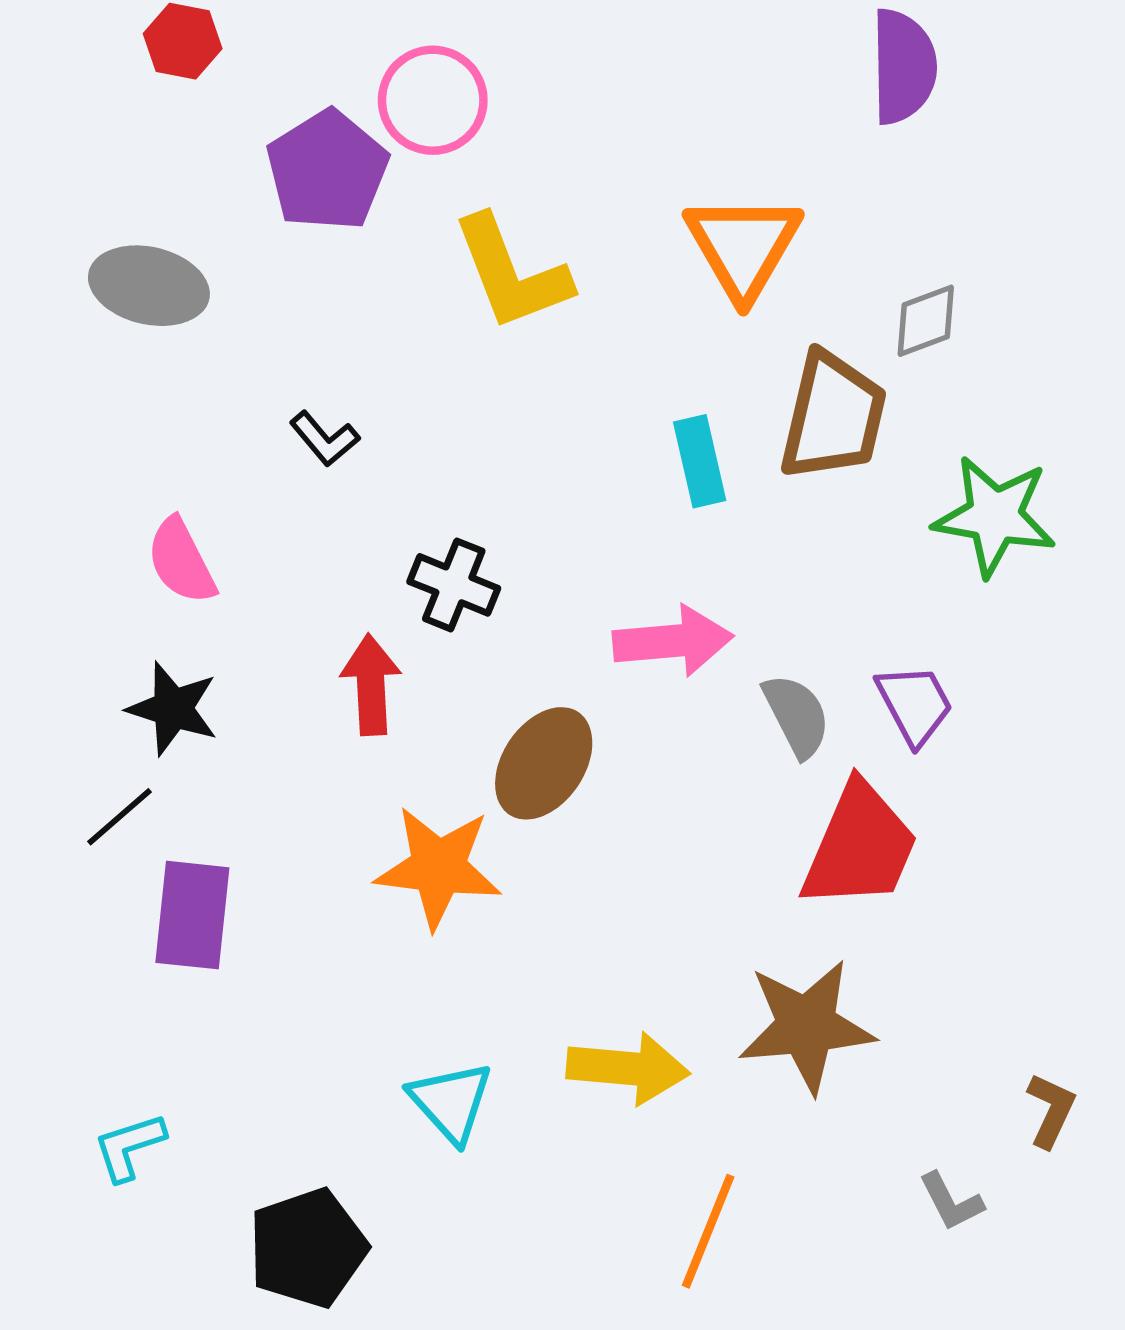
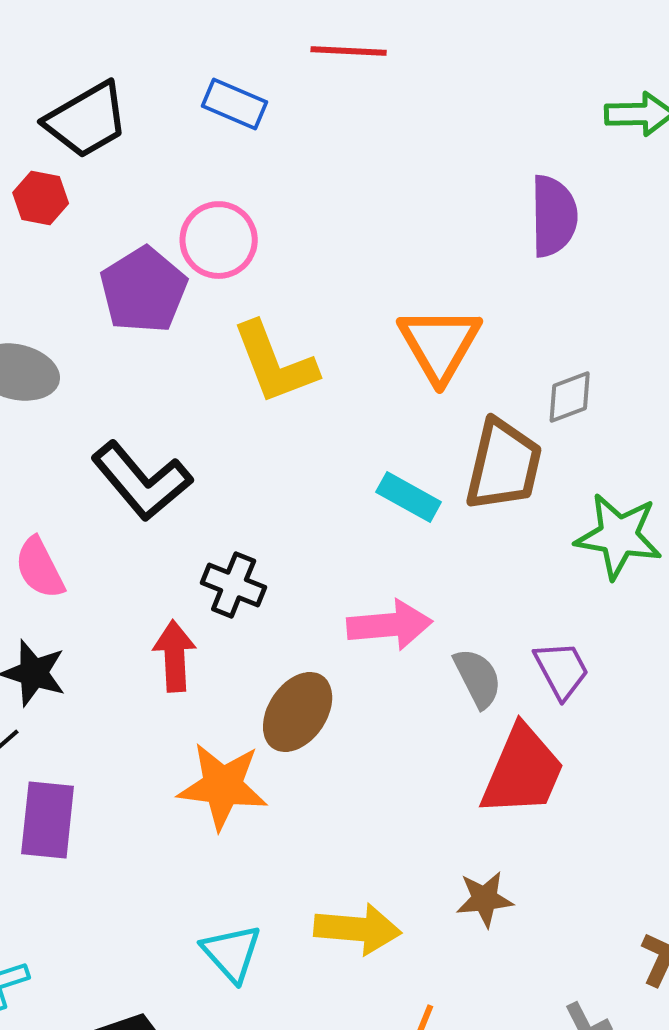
black L-shape: (325, 439) -> (142, 481), size x2.0
cyan rectangle: (700, 461) -> (409, 497), turned -48
brown star: (806, 1026) -> (485, 899), size x0.6

